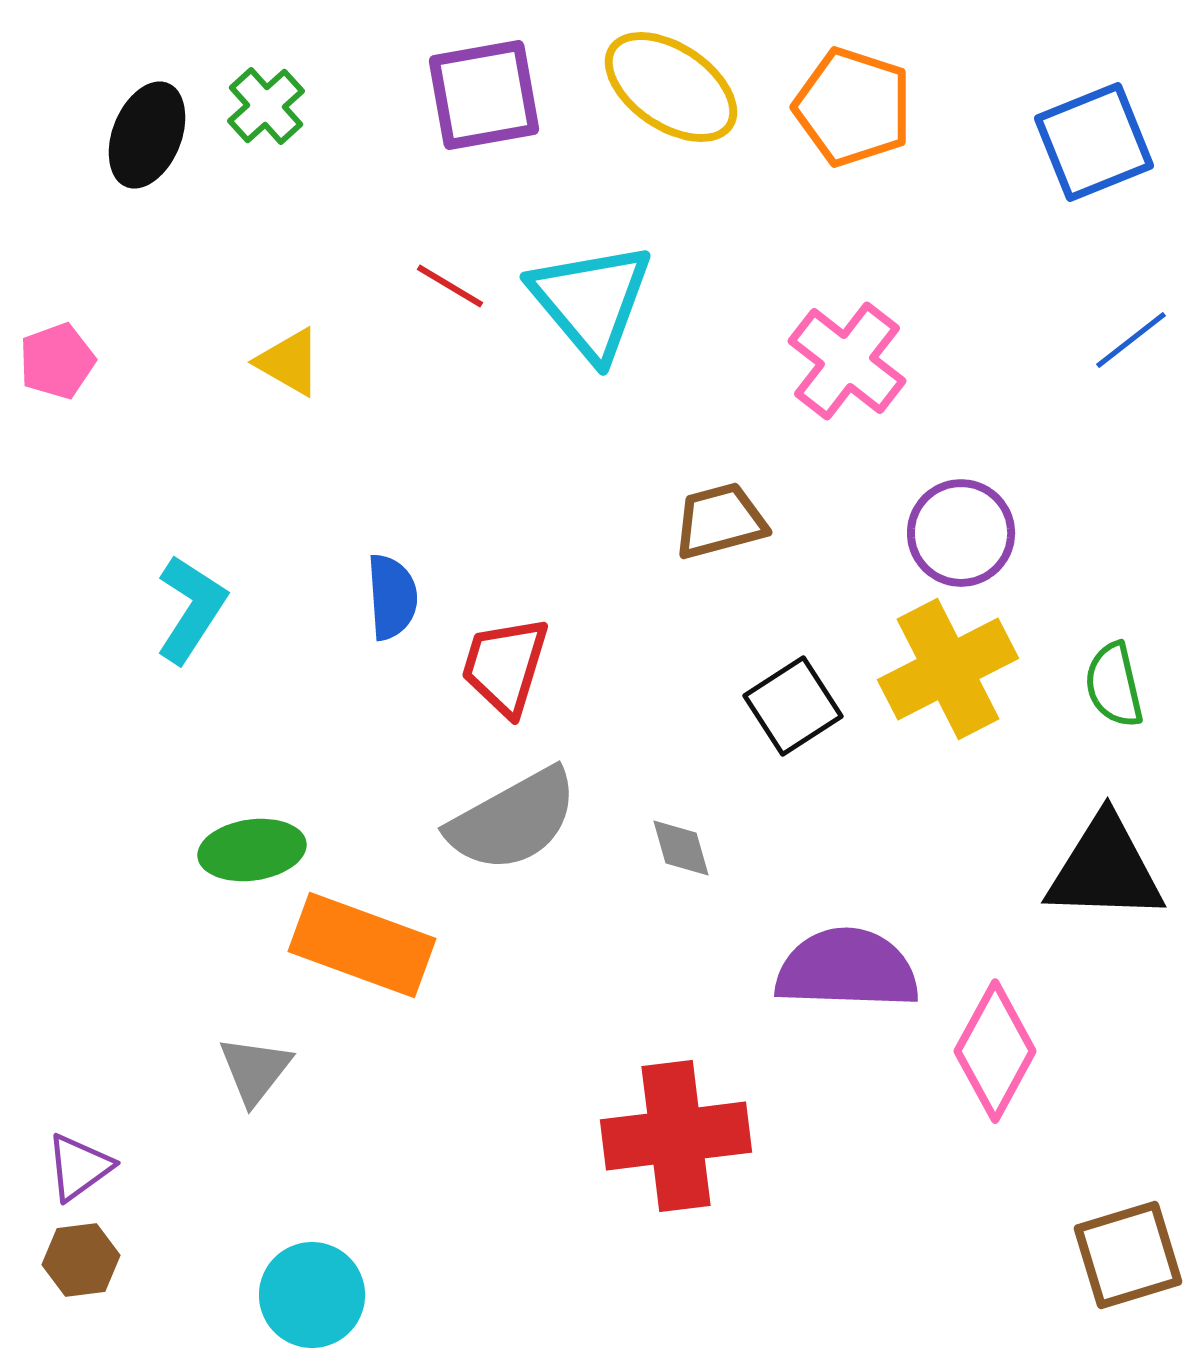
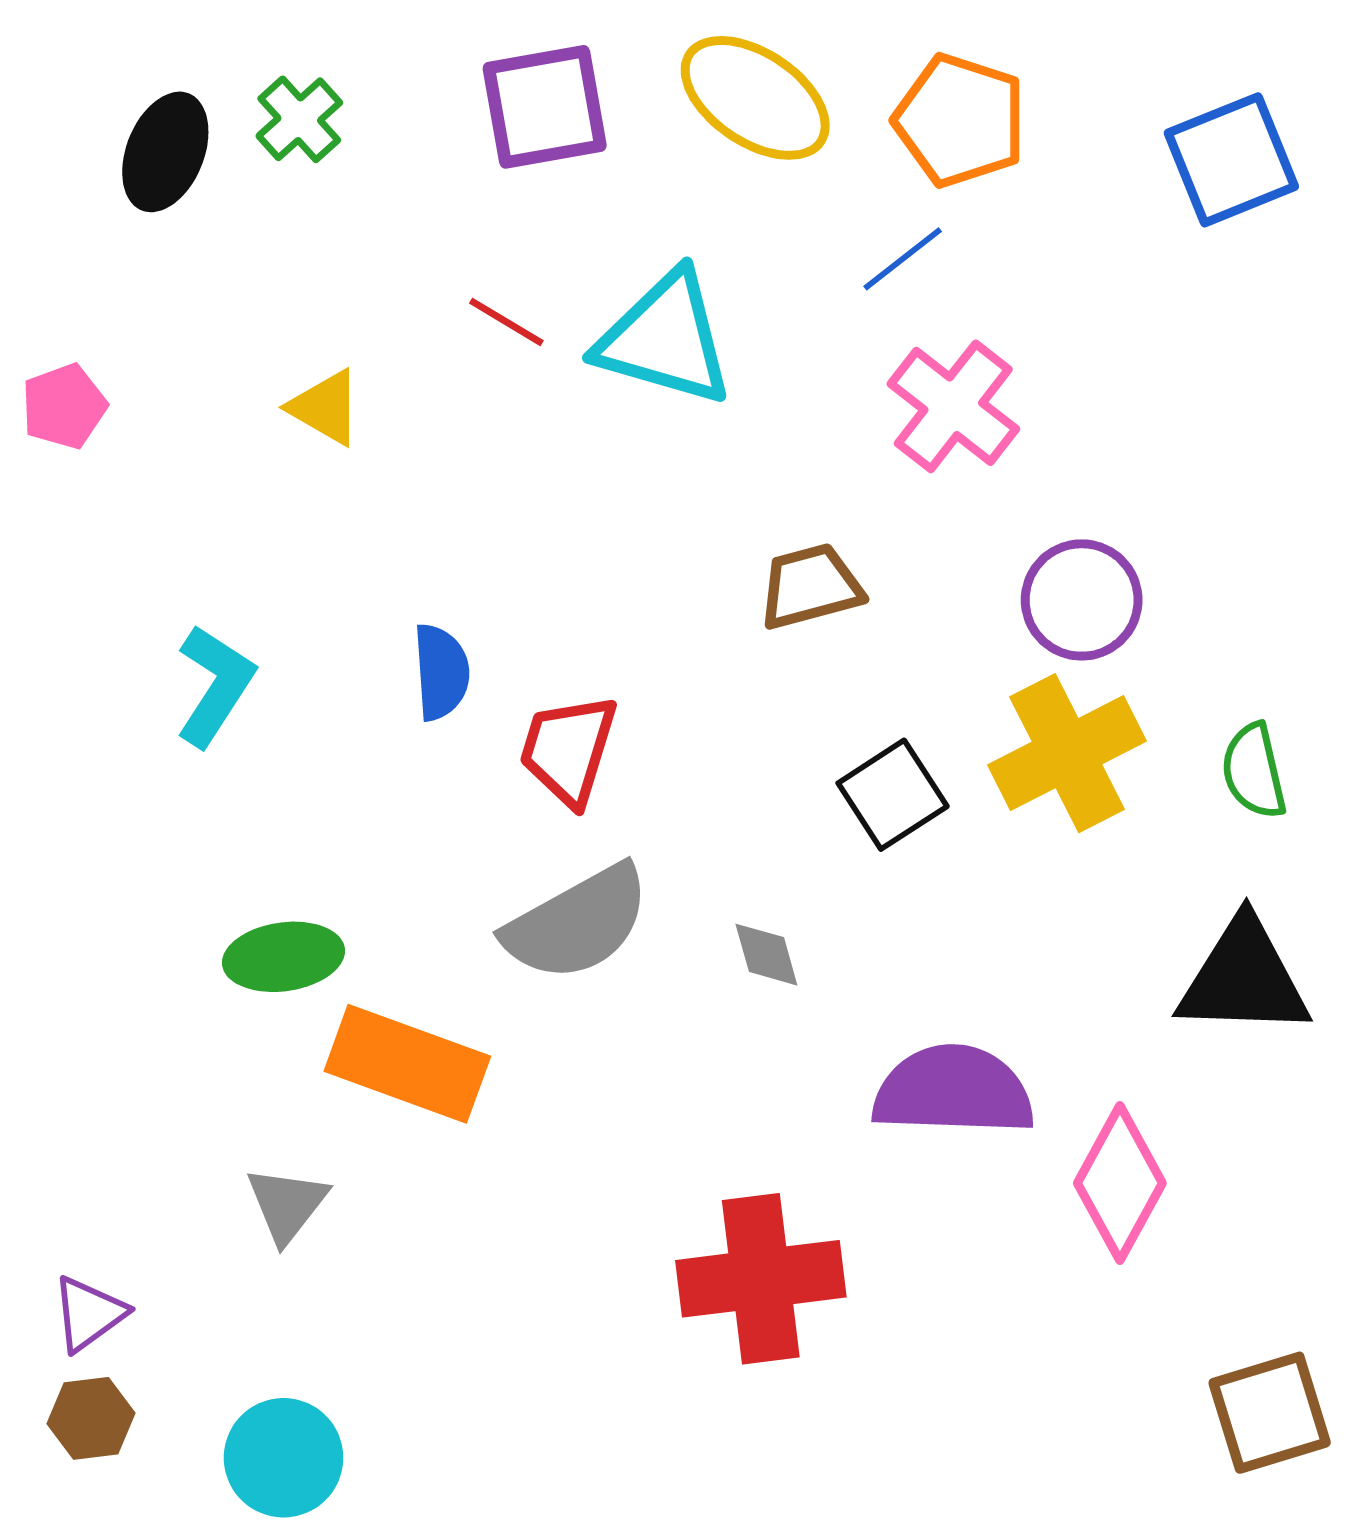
cyan triangle: (591, 301) -> (665, 339), turned -34
blue line: (1131, 340) -> (903, 259), moved
cyan circle: (312, 1295) -> (284, 1458), moved

